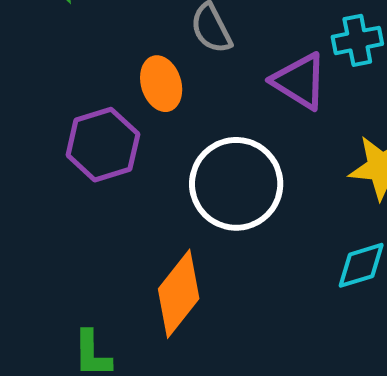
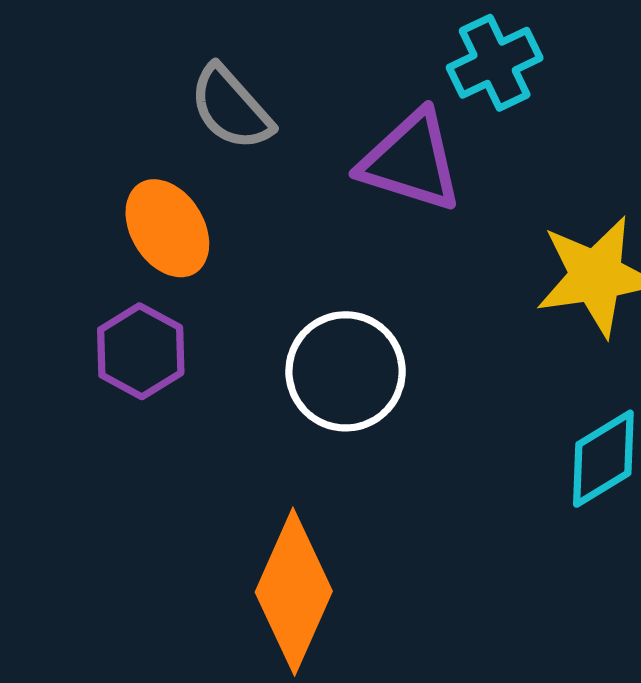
purple hexagon: (103, 145) -> (141, 351), moved, size x0.7
white circle: (236, 184) -> (346, 371), size x0.7

